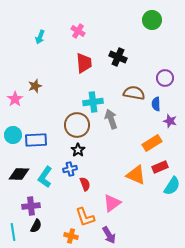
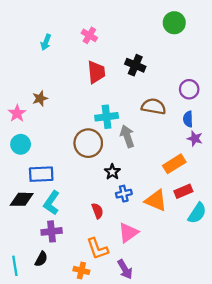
blue semicircle: (156, 104) -> (188, 119), moved
cyan circle: (13, 135) -> (21, 144), moved
blue rectangle: (36, 140) -> (41, 174), moved
black star: (78, 150) -> (112, 172), moved
blue cross: (70, 169) -> (124, 194), moved
purple cross: (31, 206) -> (52, 231), moved

